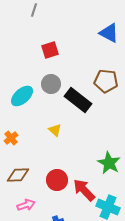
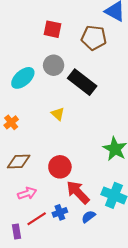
red square: (50, 50) -> (52, 29), turned 30
brown pentagon: (106, 81) -> (94, 38), moved
red arrow: (84, 190) -> (78, 192), moved

